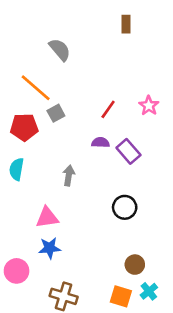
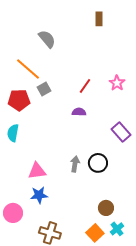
purple rectangle: (128, 151) -> (121, 132), moved
gray arrow: (69, 176) -> (75, 164), moved
orange square: (121, 296) -> (95, 233), turned 30

